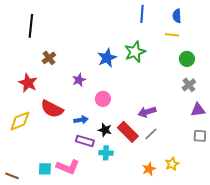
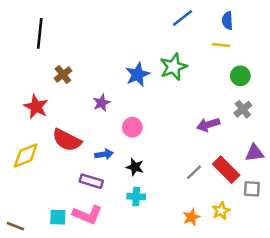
blue line: (142, 14) -> (182, 18), turned 48
purple triangle: (198, 110) -> (254, 153), moved
purple arrow: (147, 112) -> (208, 125), moved
red rectangle: (128, 132) -> (226, 170), moved
gray square: (200, 136) -> (252, 189), moved
purple rectangle: (85, 141) -> (91, 181), moved

